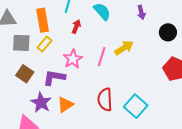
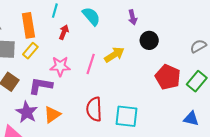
black circle: (168, 32) -> (149, 40), moved
pink star: (73, 59) -> (60, 66), turned 30
cyan square: (136, 106) -> (126, 116), turned -35

